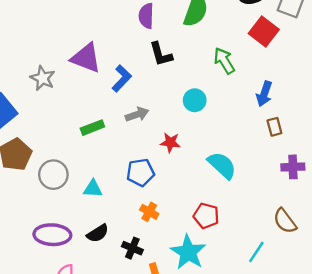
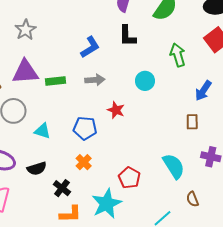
purple triangle: (86, 58) -> (25, 72), moved, turned -40
brown rectangle: (274, 127) -> (192, 122), moved
cyan semicircle: (222, 165) -> (174, 166), moved
brown semicircle: (285, 221) -> (192, 199), size x0.7

